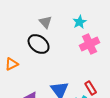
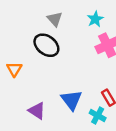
orange triangle: (12, 64) -> (14, 69), turned -32

